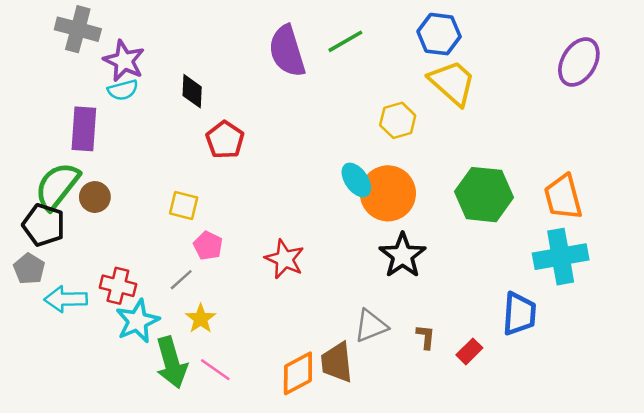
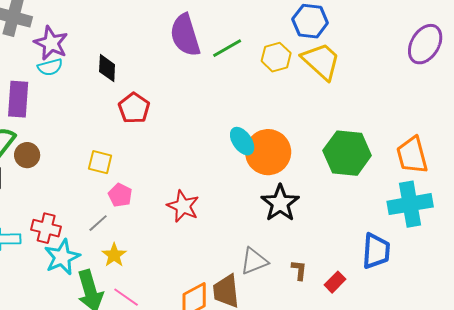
green line: (345, 41) -> (227, 48), moved
yellow hexagon: (398, 120) -> (276, 57), moved

